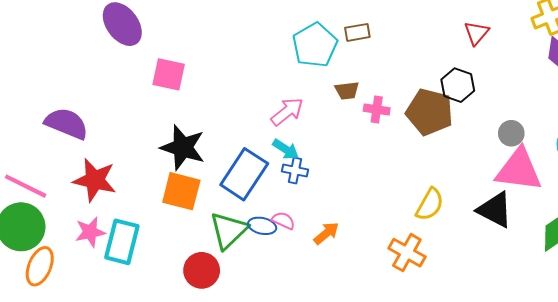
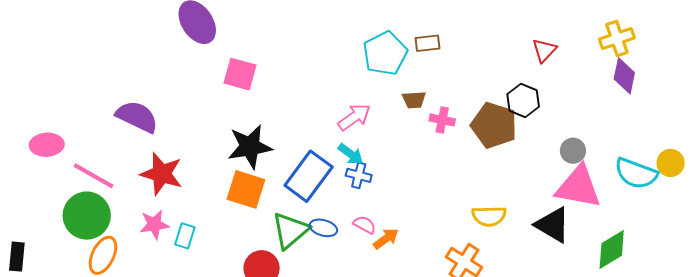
black star: (183, 147) -> (250, 147), turned -30
yellow semicircle: (430, 204) -> (489, 216), turned 56
pink semicircle: (283, 221) -> (365, 225), moved
cyan rectangle: (122, 242) -> (185, 236), size x0.6

